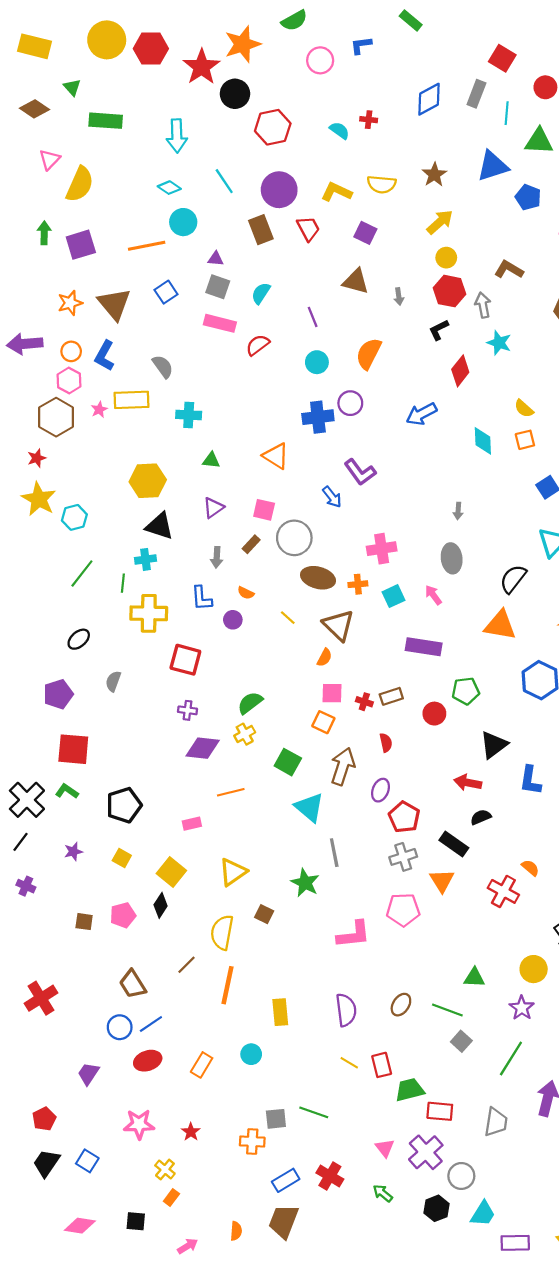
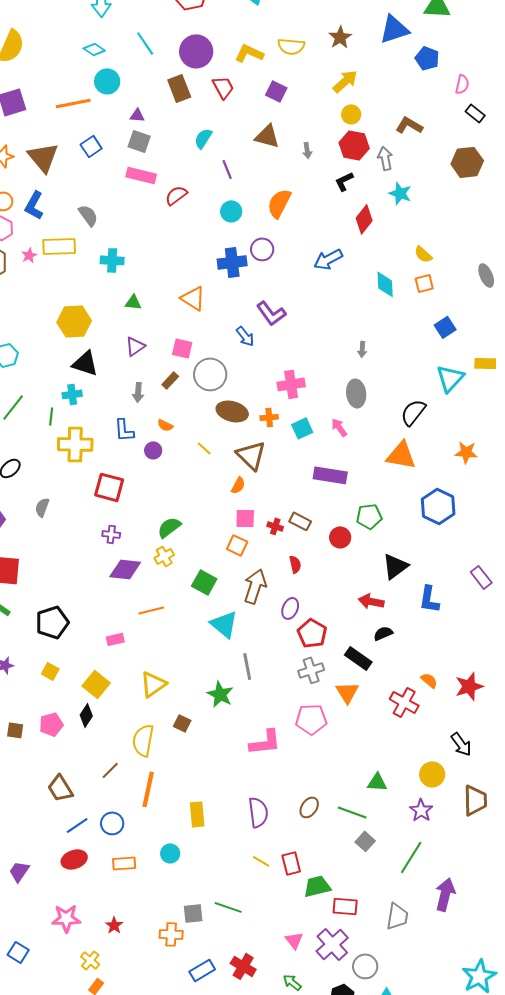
cyan semicircle: (261, 293) -> (203, 138), moved
brown rectangle: (391, 696) -> (300, 521), turned 45
blue circle: (120, 1027) -> (112, 823), moved
orange rectangle: (202, 1065) -> (124, 863), turned 55

